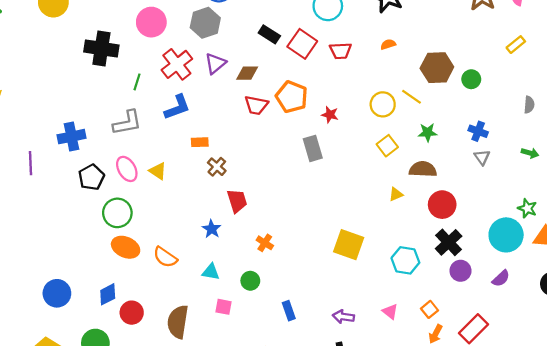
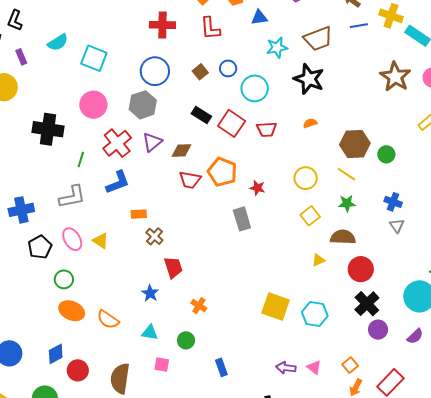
yellow line: (412, 97) -> (346, 174), moved
green circle: (117, 213) -> (64, 279), size x0.7
cyan hexagon: (405, 260) -> (315, 314), moved
purple arrow: (343, 317) -> (286, 368), moved

